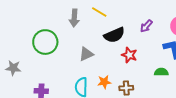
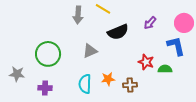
green circle: (45, 42) -> (48, 54), moved
red star: (129, 55) -> (146, 62), moved
gray star: (13, 68) -> (17, 74), moved

